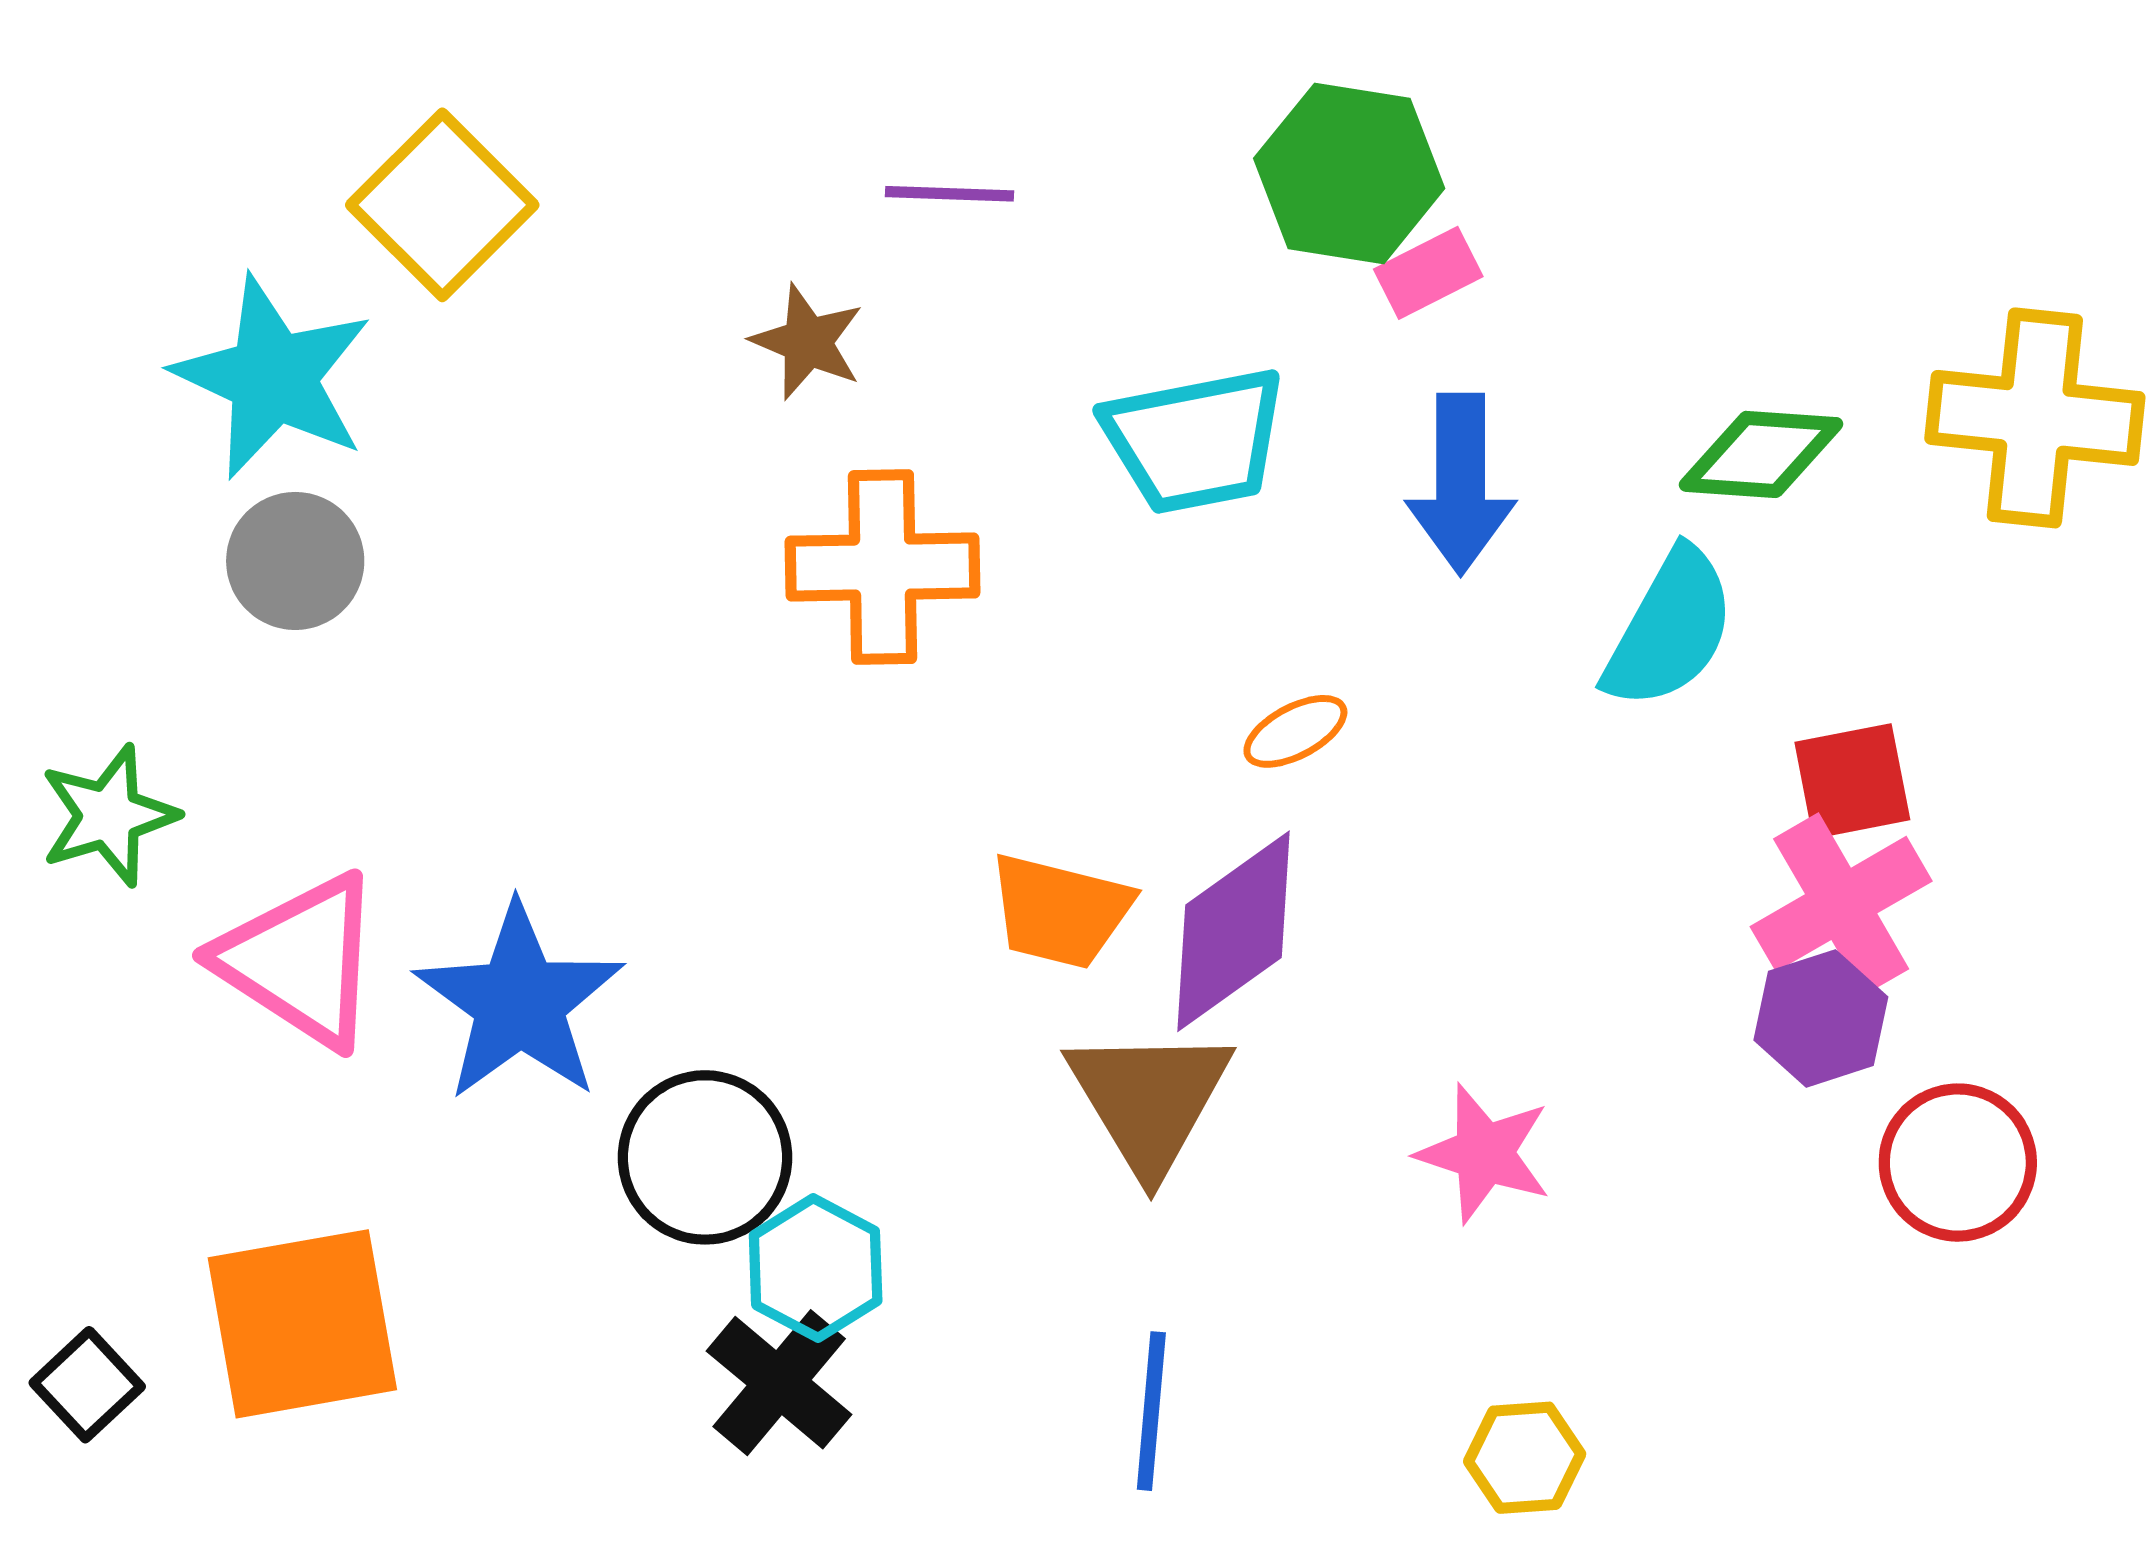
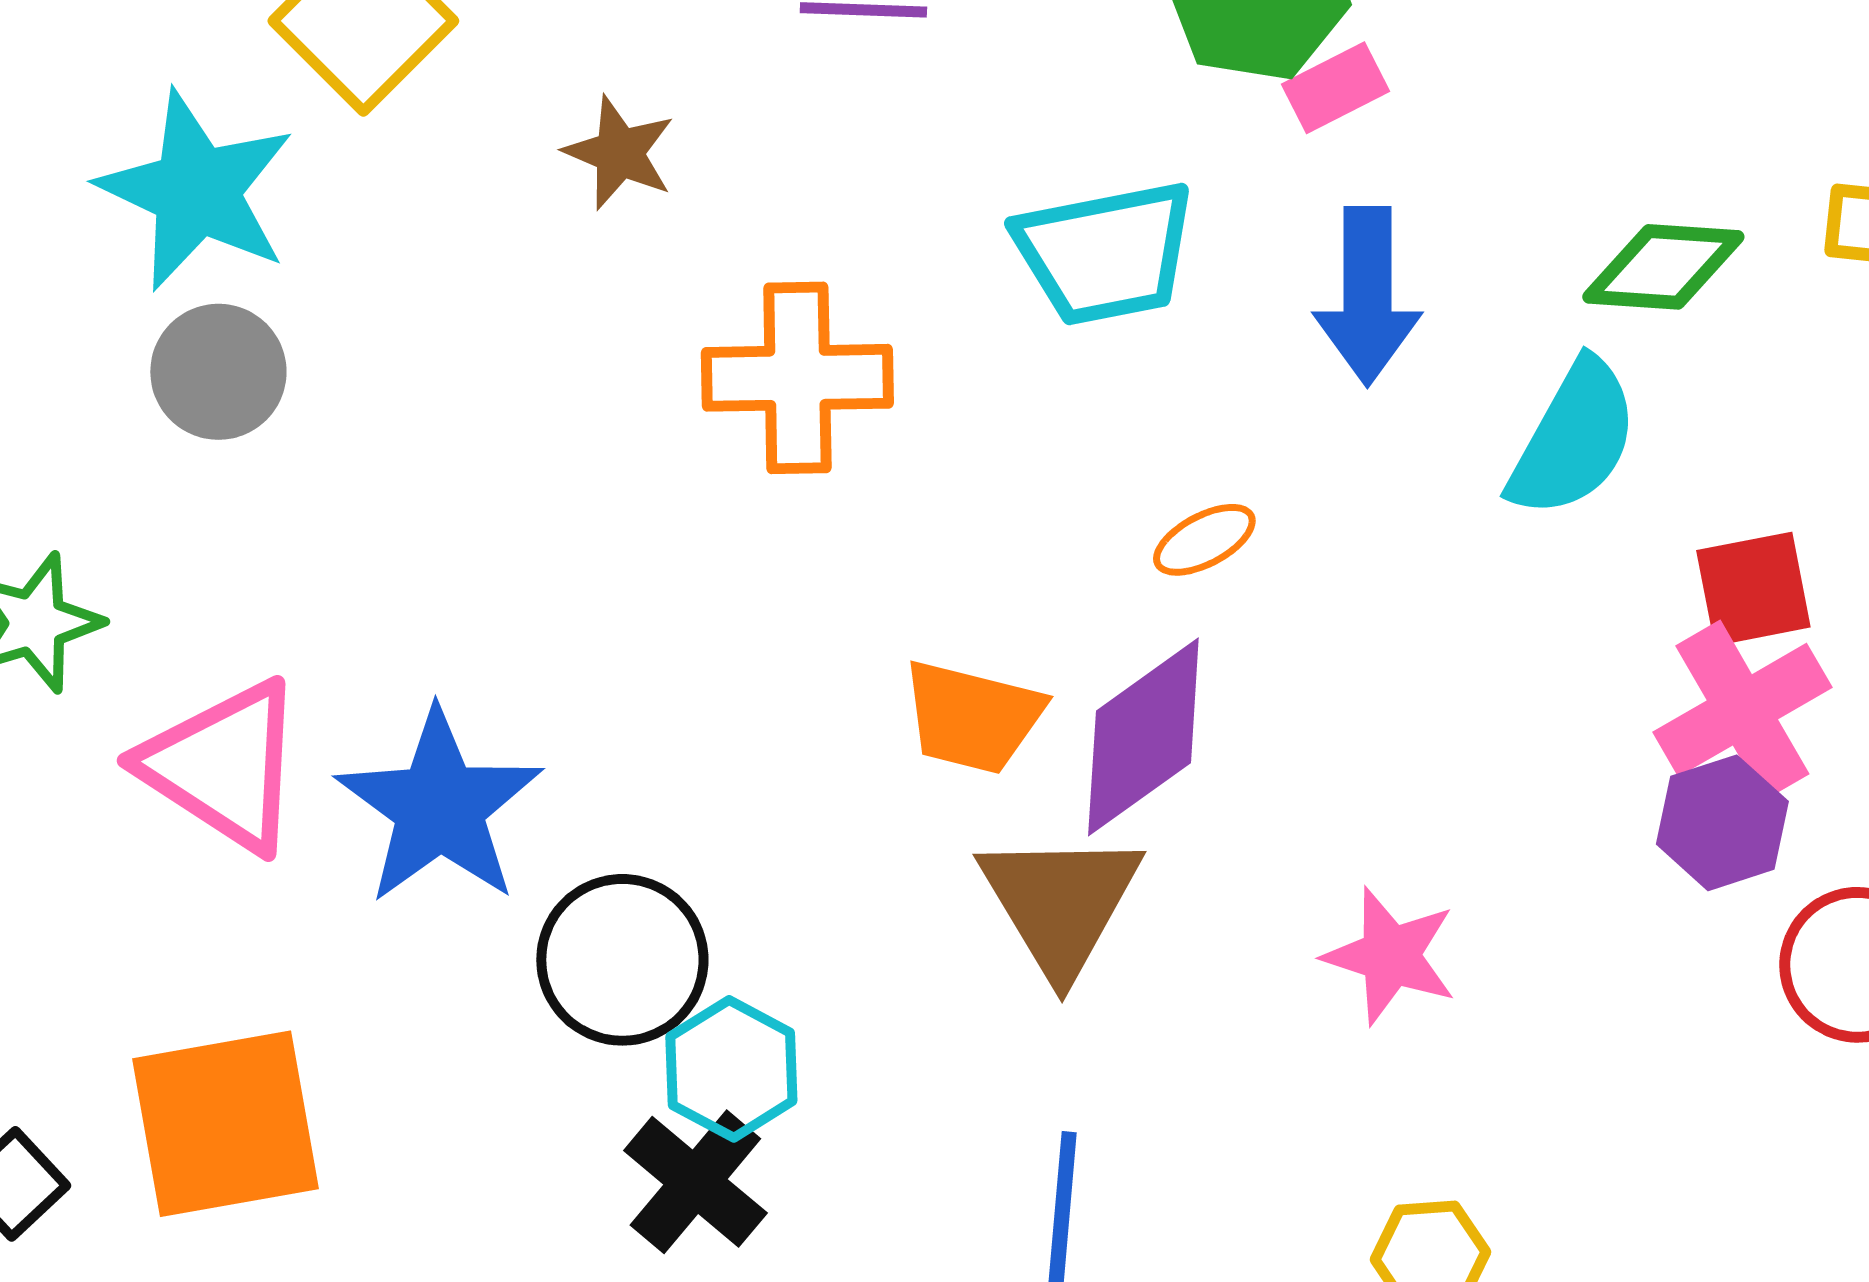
brown star: (807, 342) -> (619, 153), moved

